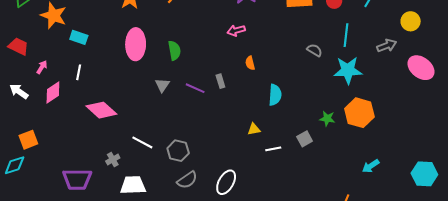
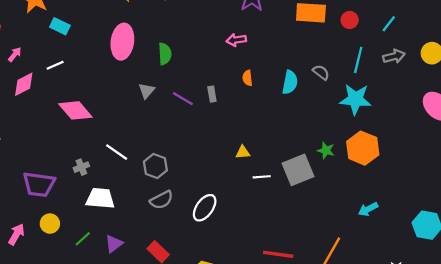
gray arrow: (387, 46) -> (394, 56), moved
white line: (79, 72) -> (55, 65), turned 49
cyan semicircle: (275, 95) -> (290, 82), moved
gray square: (305, 139) -> (298, 170), size x1.8

